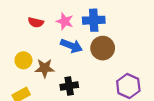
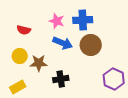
red semicircle: (36, 22) -> (24, 30), moved

